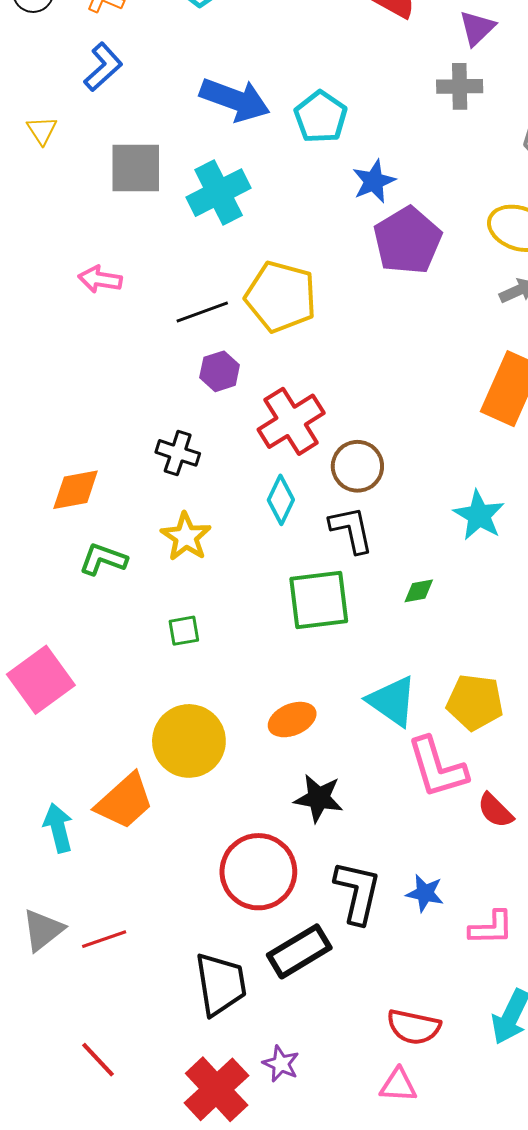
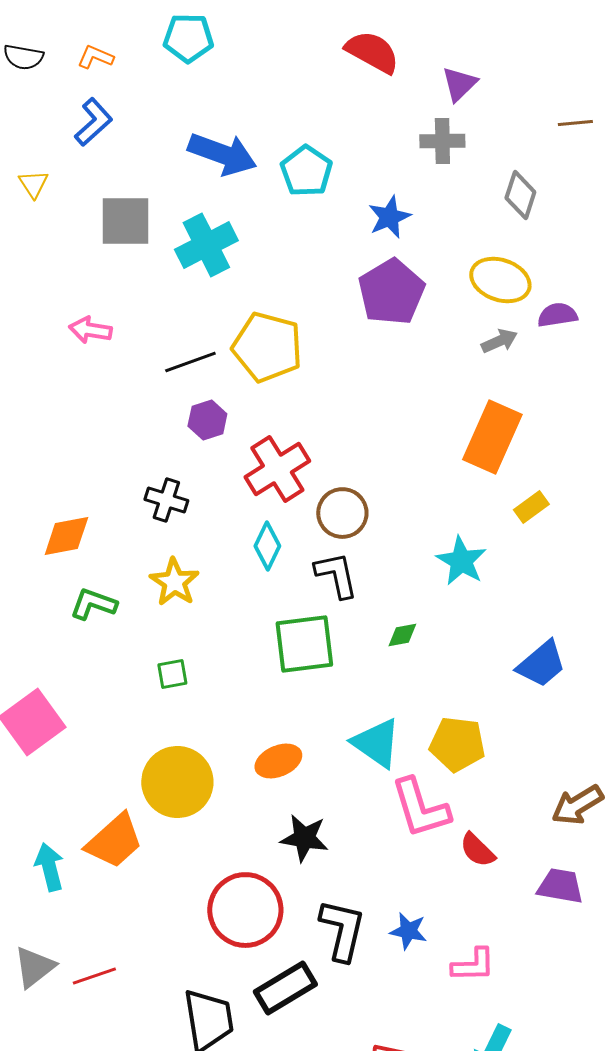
blue star: (374, 181) -> (389, 217), moved

